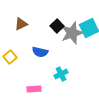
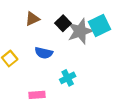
brown triangle: (21, 24) -> (32, 19), moved

